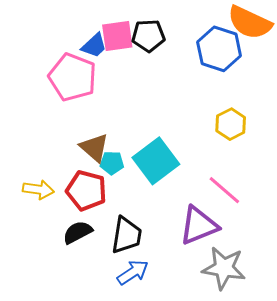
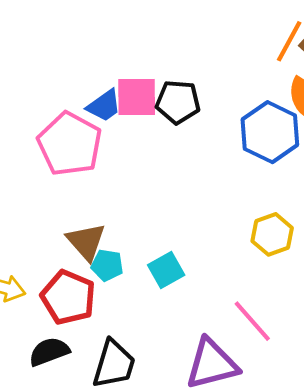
cyan square: (156, 161) -> (166, 270), size x0.6

